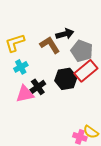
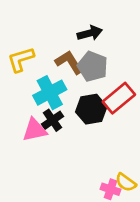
black arrow: (65, 34) -> (90, 33), moved
gray pentagon: (82, 51) -> (93, 66), moved
cyan cross: (21, 67) -> (50, 93), moved, size x1.6

